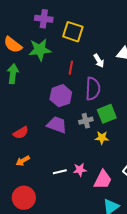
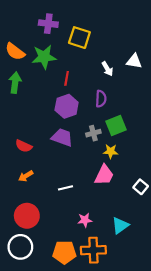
red line: (71, 68) -> (67, 78), moved
purple semicircle: (93, 89) -> (101, 99), size x0.7
red semicircle: (21, 133) -> (24, 146), turned 56
pink star: (80, 170) -> (85, 220), moved
pink trapezoid: (103, 180) -> (104, 175), moved

